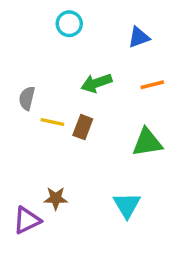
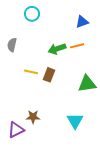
cyan circle: (69, 24) -> (32, 14), moved
orange line: (152, 85) -> (77, 46), moved
gray semicircle: (27, 98) -> (12, 45), moved

